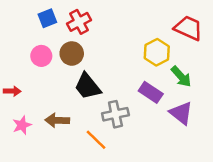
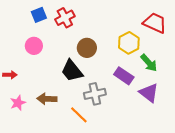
brown circle: (72, 53) -> (87, 48), moved

